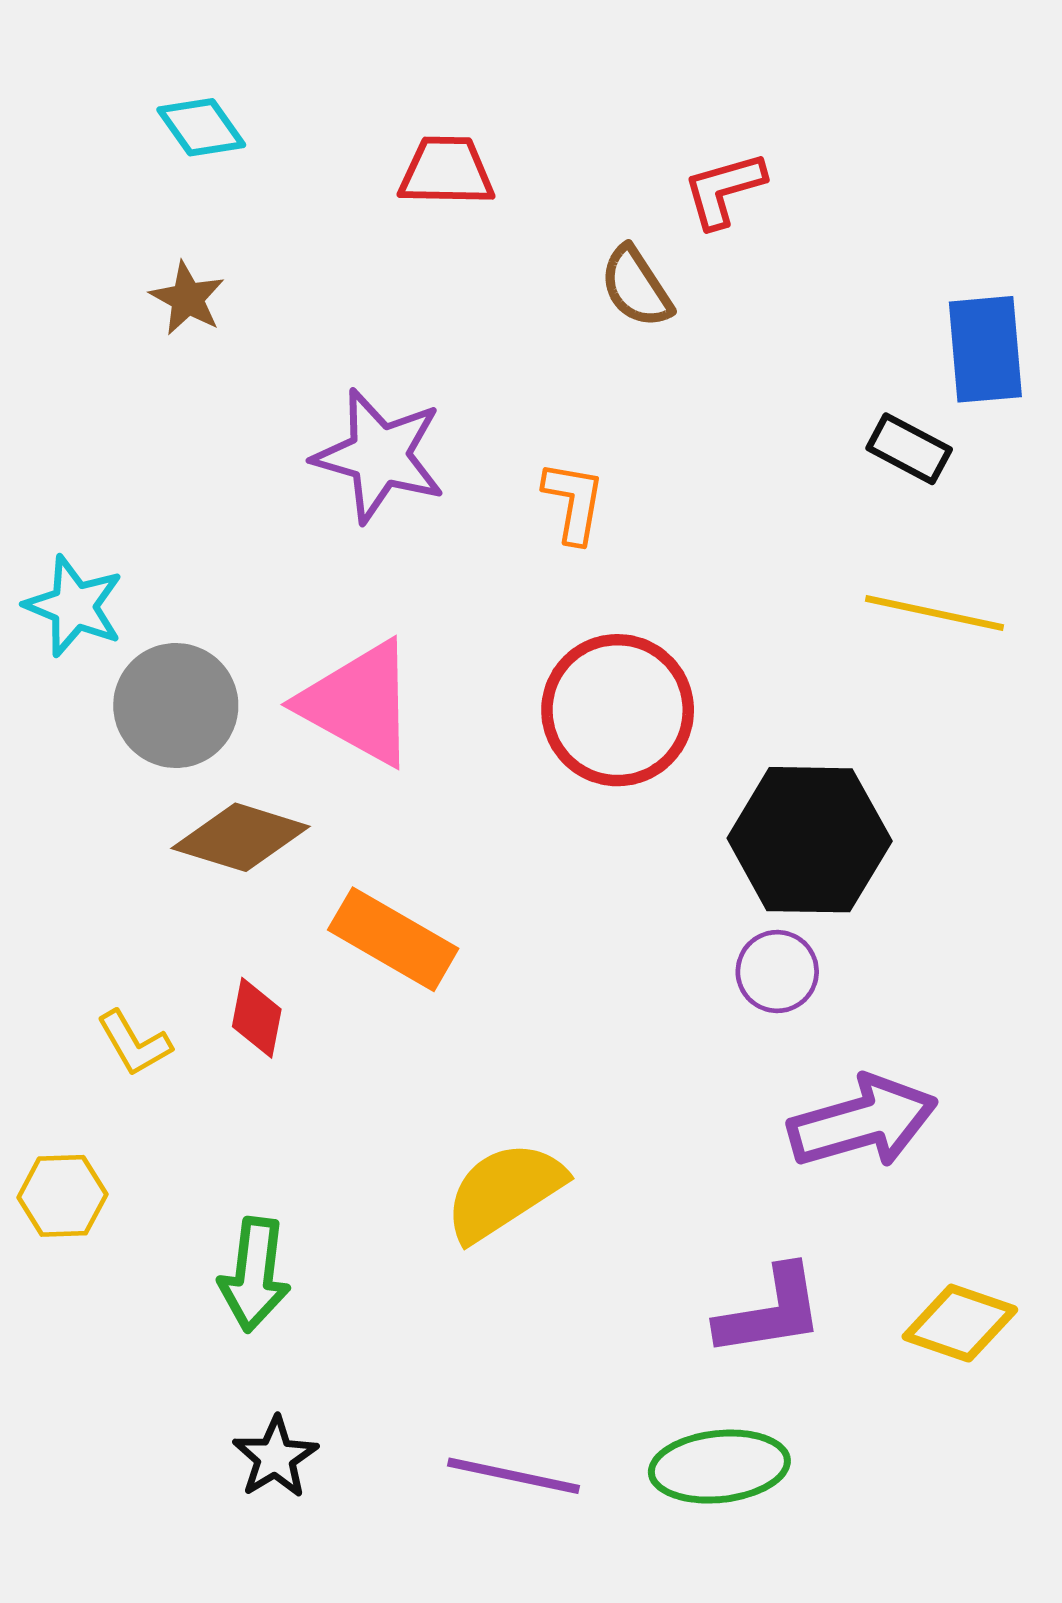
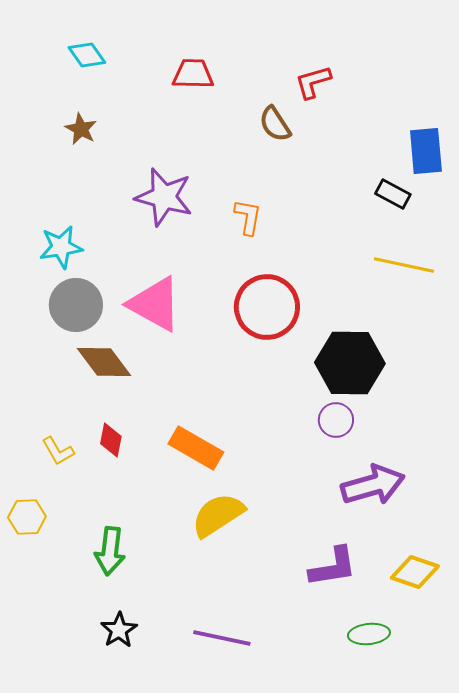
cyan star: (74, 606) -> (61, 247), moved, turned -30
brown diamond: (241, 837) -> (104, 362), turned 36
orange rectangle: (393, 939) -> (196, 448), moved
green ellipse: (719, 1467) -> (369, 634), moved, size x0.7

